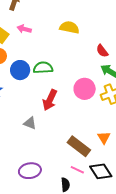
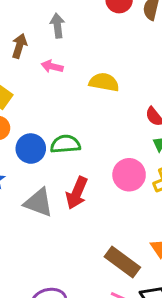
pink arrow: (24, 29) -> (52, 66), moved
gray triangle: (30, 123) -> (38, 203), moved, size x1.5

